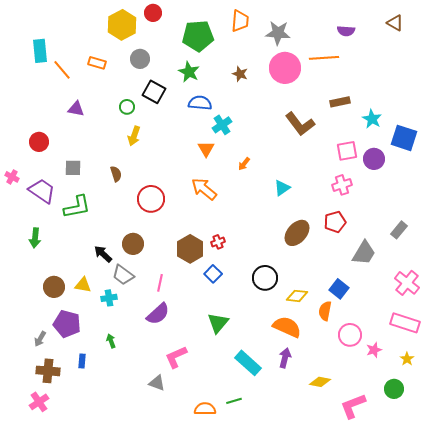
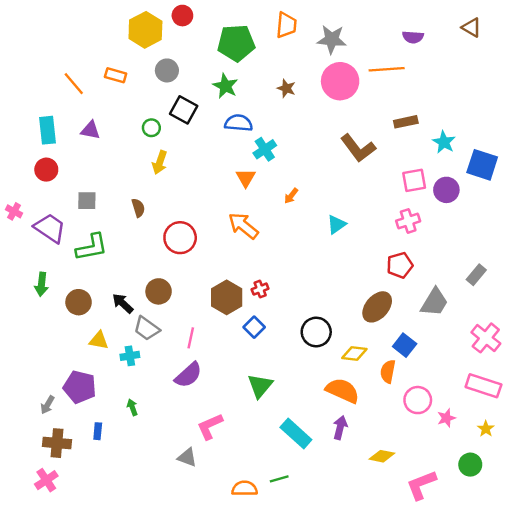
cyan rectangle: (40, 51) -> (47, 130), moved
brown ellipse: (297, 233) -> (377, 307), moved
brown circle: (54, 287) -> (79, 302), moved

